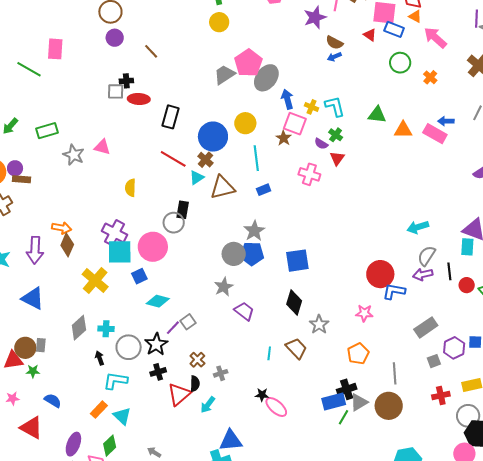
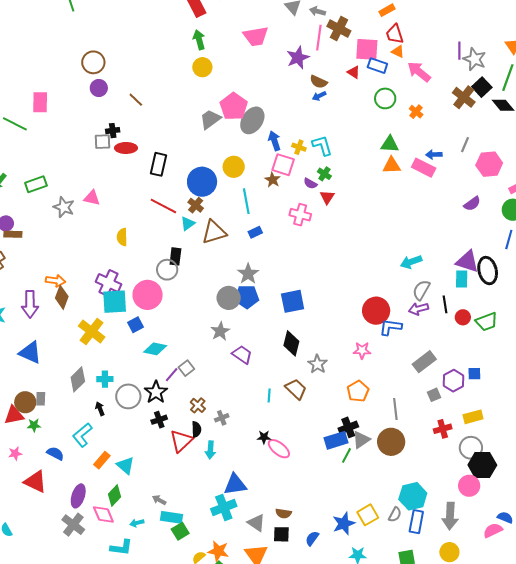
green triangle: (377, 115) -> (390, 144), moved
cyan L-shape: (115, 381) -> (82, 435), moved, turned -45
cyan arrow: (208, 405) -> (210, 450), turned -30

